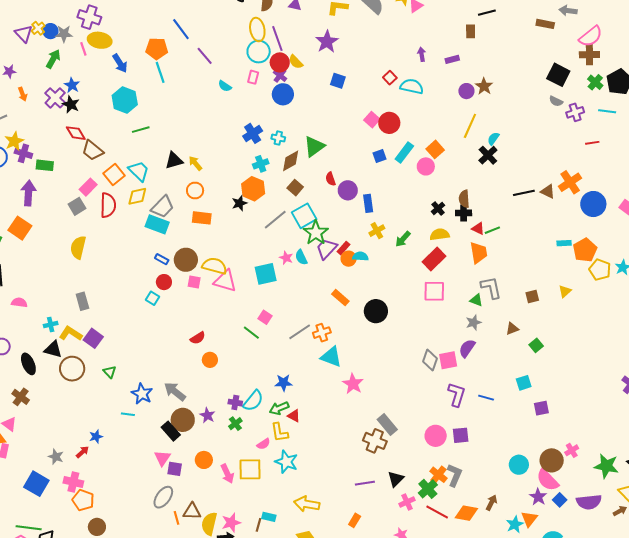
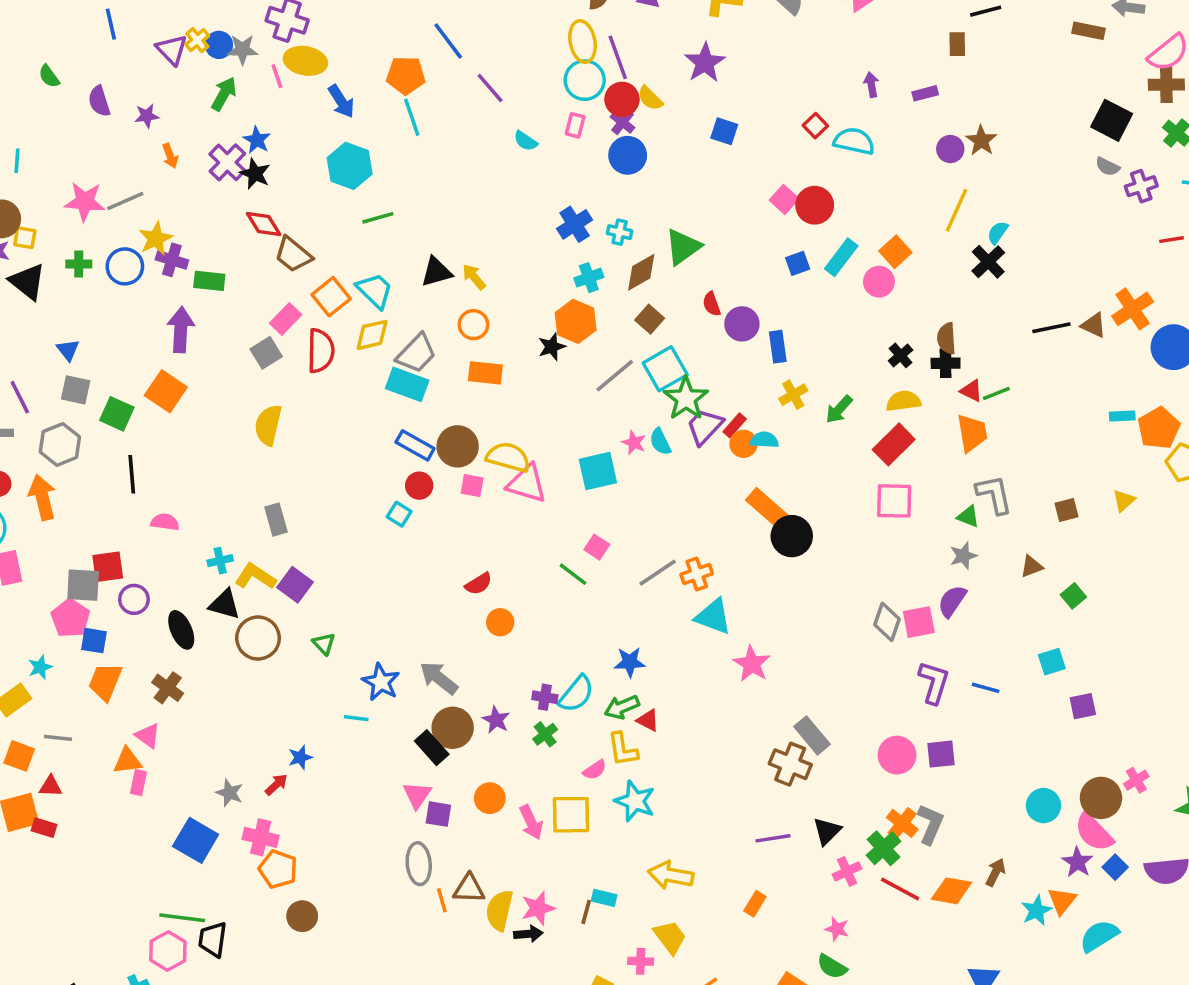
blue rectangle: (162, 259) -> (415, 445), size x1.5
orange rectangle: (340, 298) -> (768, 509), moved, size x1.4
gray ellipse: (163, 497) -> (419, 864), turned -40

